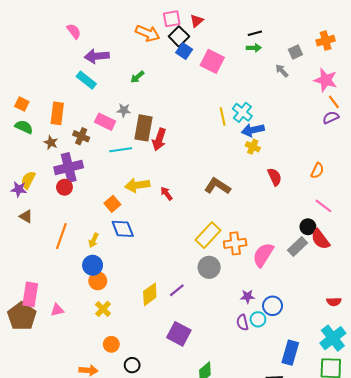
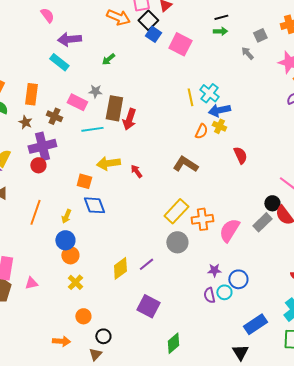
orange semicircle: (317, 171) -> (201, 131), moved
orange square: (112, 204) -> (84, 181), turned -35
blue rectangle: (290, 353) -> (255, 324), turned 40

